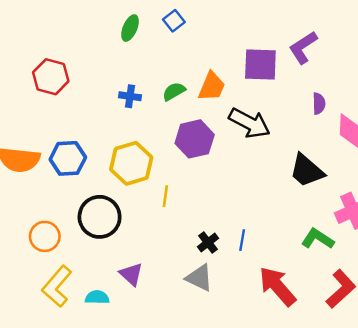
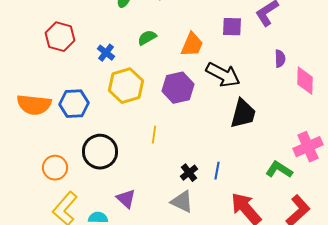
purple square: (260, 65) -> (232, 27), size x0.7
green semicircle: (174, 91) -> (147, 38), moved
blue cross: (130, 96) -> (106, 53), moved, turned 30
yellow hexagon: (131, 163) -> (126, 86), moved
black trapezoid: (307, 171) -> (243, 114), moved, turned -116

